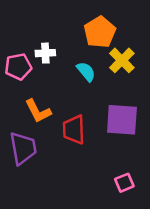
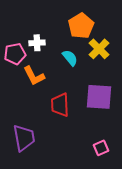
orange L-shape: (38, 111) -> (34, 76), moved
purple trapezoid: (23, 148) -> (24, 138), moved

